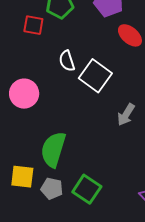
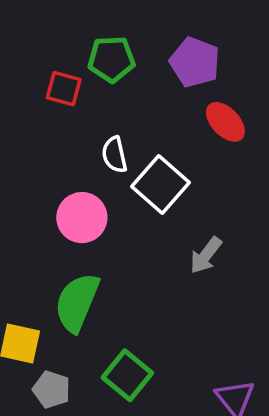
pink circle: (24, 94) -> (82, 218), moved
gray pentagon: (52, 189) -> (52, 390), moved

